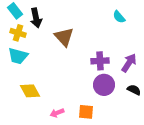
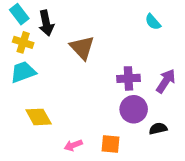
cyan trapezoid: (18, 56) -> (23, 72), turned 145
black semicircle: (134, 90) -> (158, 129), moved, turned -40

